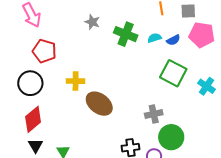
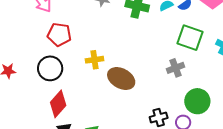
gray cross: (154, 114) -> (176, 68), moved

